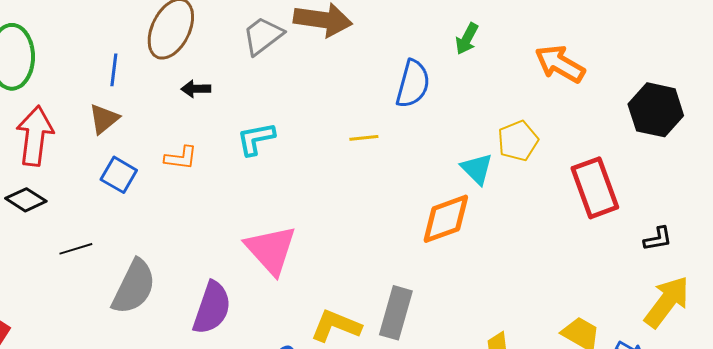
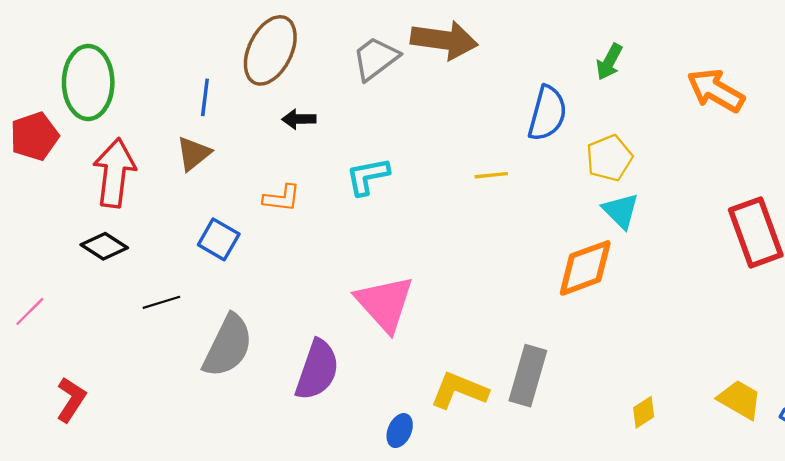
yellow pentagon: (518, 141) -> (609, 158), moved
blue square: (119, 175) -> (219, 239), moved

